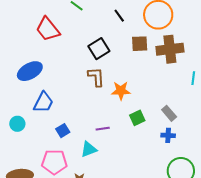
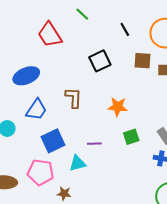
brown L-shape: (96, 77) -> (74, 98), moved
blue square: (63, 131) -> (53, 141), size x1.6

